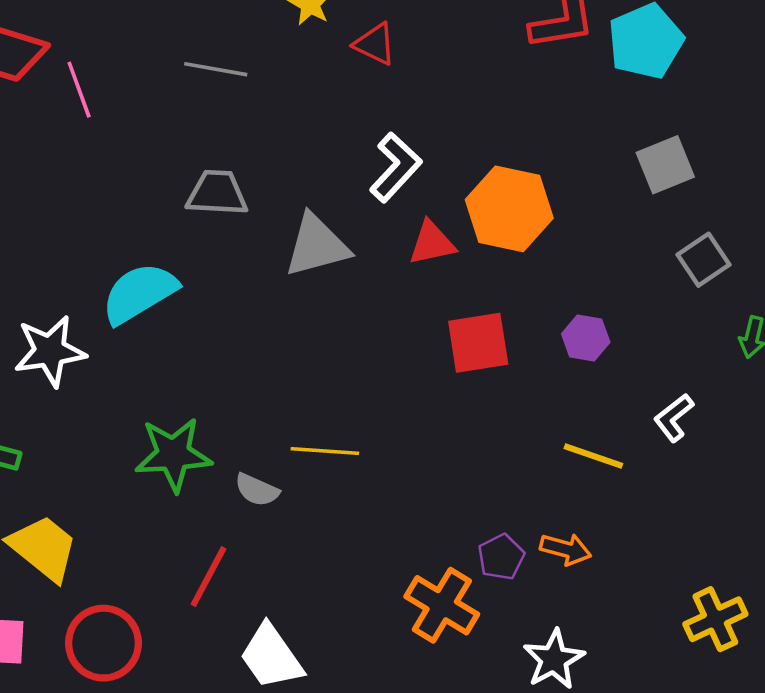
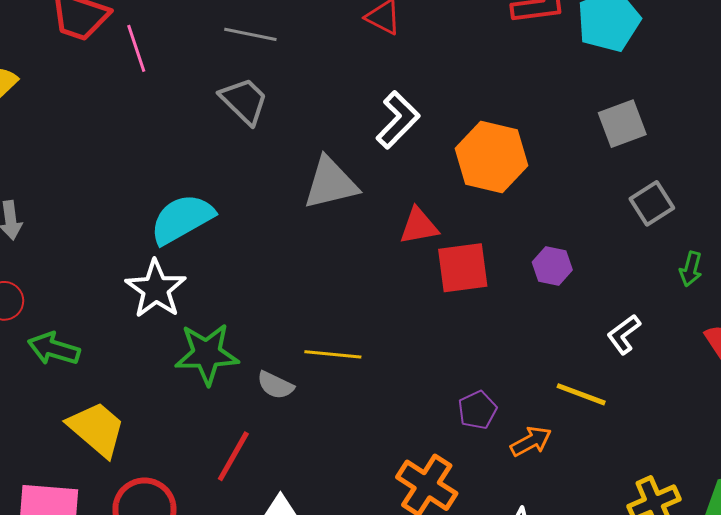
gray trapezoid: (217, 193) -> (244, 101), moved, turned 40
red triangle: (432, 243) -> (419, 226), moved
white star: (50, 351) -> (156, 289), moved, turned -30
yellow line: (593, 456) -> (581, 394), moved
orange arrow: (566, 549) -> (531, 441), turned -45
purple pentagon: (501, 557) -> (477, 410), moved

